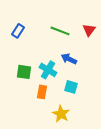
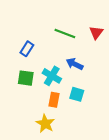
blue rectangle: (18, 31) -> (27, 49), moved
orange rectangle: (42, 92) -> (54, 100), moved
yellow star: (61, 114) -> (45, 124), moved

